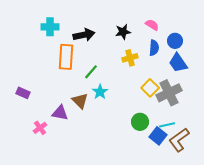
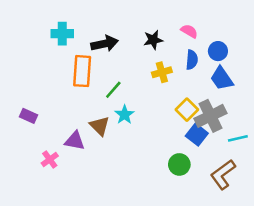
green circle: (140, 122) -> (179, 164), moved
cyan line: (167, 125) -> (238, 138), moved
blue square: (158, 136) -> (197, 135), moved

